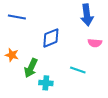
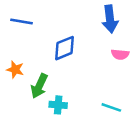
cyan line: (78, 70) -> (111, 107), moved

